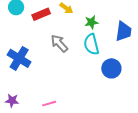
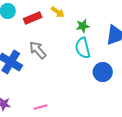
gray arrow: (59, 43) -> (38, 50), moved

